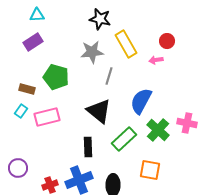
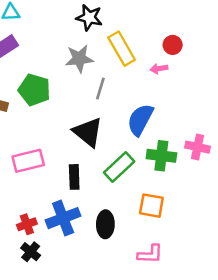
pink rectangle: (47, 117) -> (28, 161), moved
green cross: (158, 130) -> (161, 156), turned -35

